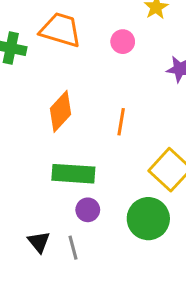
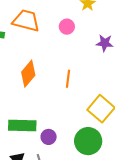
green rectangle: (73, 174) -> (22, 125), moved

